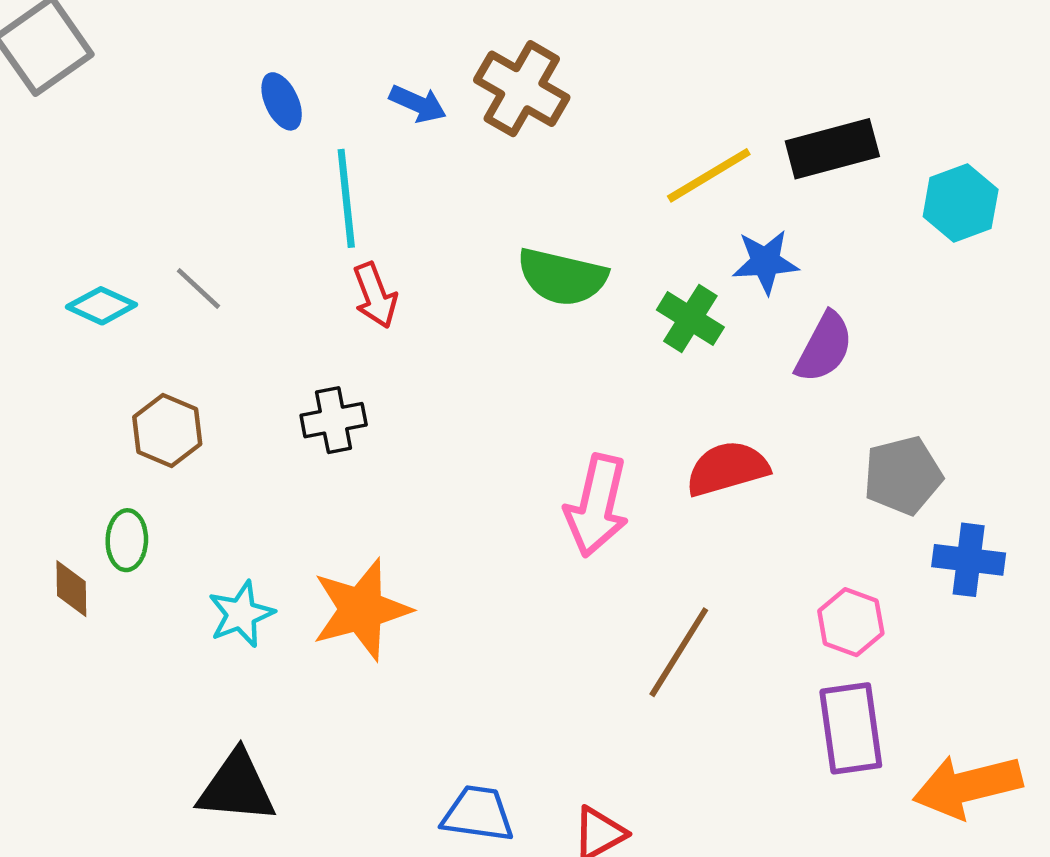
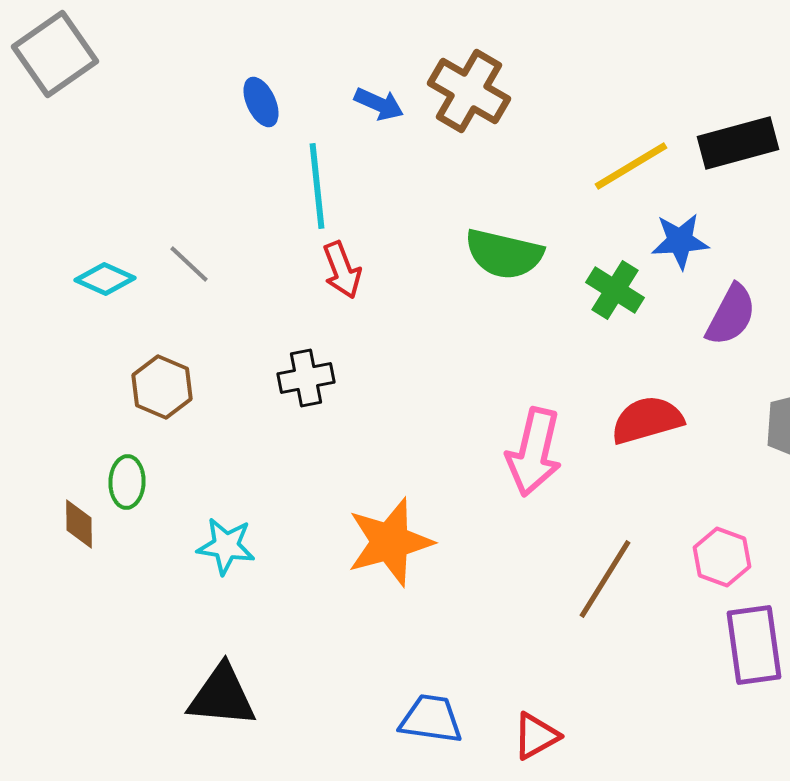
orange star: (361, 609) -> (390, 542), moved
cyan star: (241, 614) -> (226, 546), turned 30
pink hexagon: (851, 622) -> (722, 557), moved

